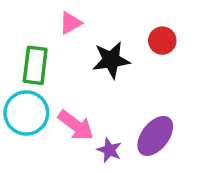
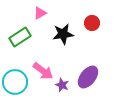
green rectangle: (35, 65) -> (20, 37), turned 50
cyan circle: (26, 113) -> (15, 82), moved

